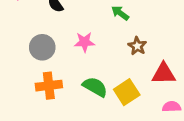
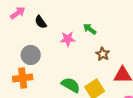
pink star: (84, 42) -> (68, 39), moved
orange cross: (49, 86) -> (23, 78), moved

